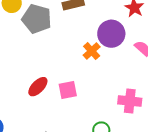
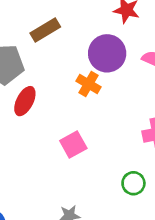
red ellipse: (38, 87) -> (25, 101), moved

